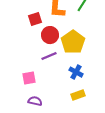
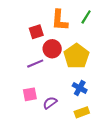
purple line: (49, 56) -> (35, 64), moved
purple semicircle: (35, 101) -> (50, 103), moved, turned -48

